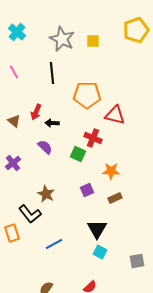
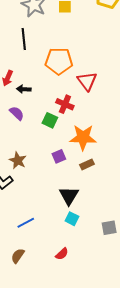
red triangle: (115, 115) -> (87, 81), turned 40
orange star: (111, 171) -> (83, 137), size x1.5
blue line: (54, 244) -> (26, 223), moved

